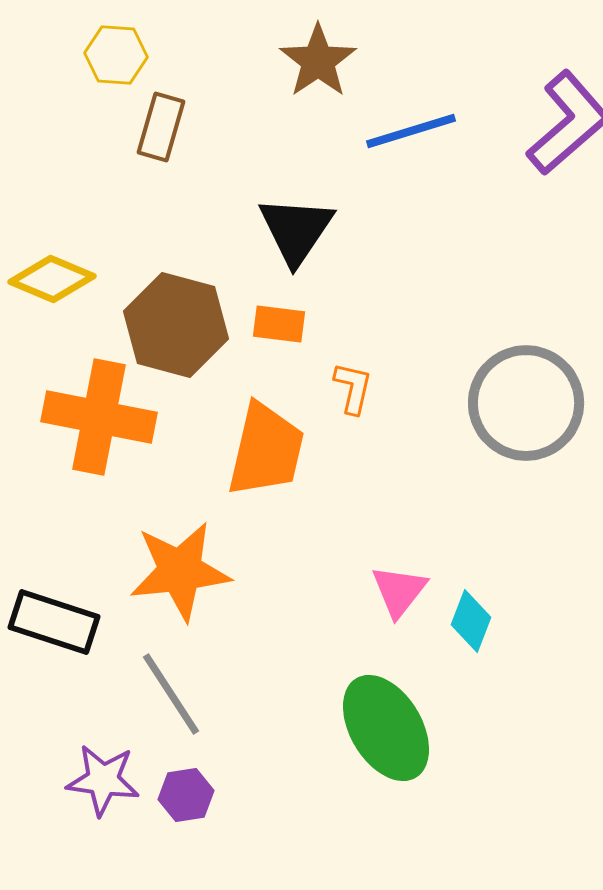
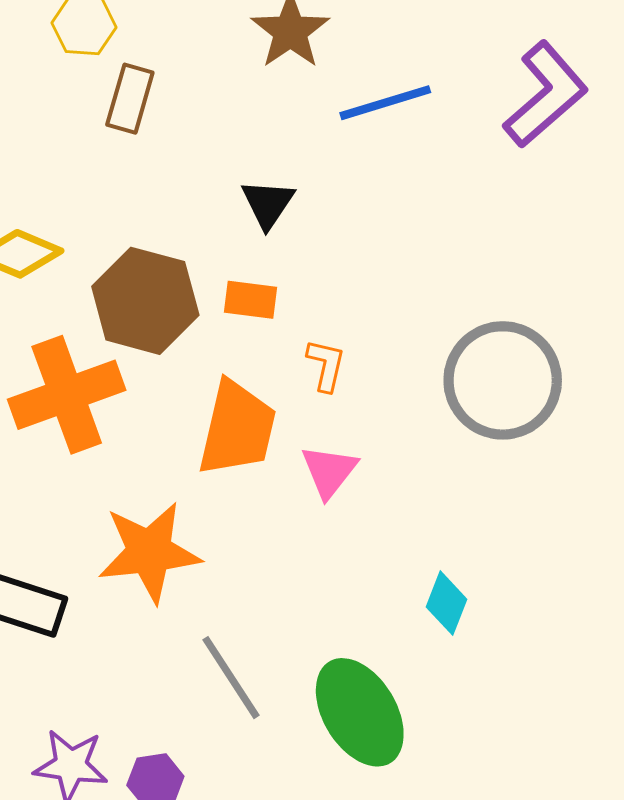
black triangle: (296, 230) -> (268, 204), size x0.7
orange cross: (99, 417) -> (67, 395), turned -31
pink triangle: (399, 591) -> (329, 471), moved
gray line: (171, 694) -> (231, 678), moved

